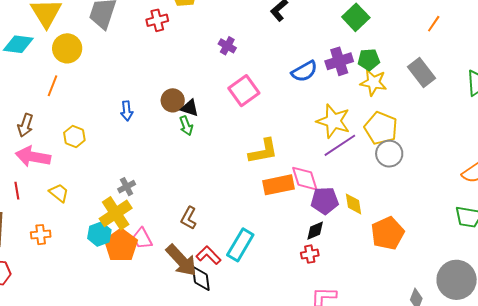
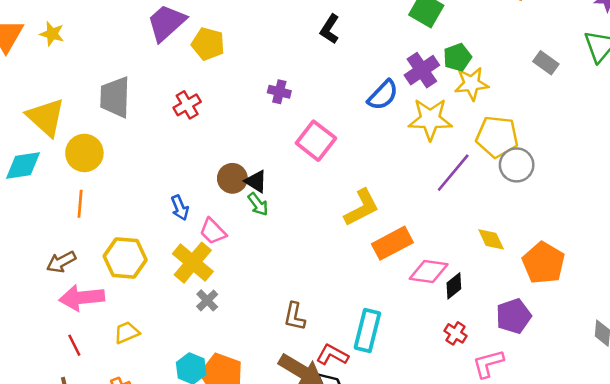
red cross: (157, 20) -> (187, 105), moved
gray rectangle: (421, 72) -> (546, 63), moved, size x0.7
black triangle: (190, 108) -> (256, 181), turned 30
yellow star: (333, 121) -> (430, 119), moved
brown arrow: (25, 125) -> (61, 262), turned 60
yellow hexagon: (74, 136) -> (125, 258), size x1.5
pink diamond: (305, 179) -> (429, 272), moved, turned -48
yellow trapezoid: (59, 193) -> (127, 333), turned -45
purple pentagon: (325, 201) -> (514, 316), moved
yellow cross: (116, 213) -> (193, 263), moved
pink trapezoid: (142, 238) -> (213, 231), moved
red cross: (310, 254) -> (455, 333), moved, turned -30

